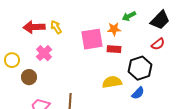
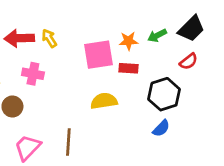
green arrow: (129, 16) -> (157, 36), moved
pink cross: (44, 53) -> (33, 74), turned -35
yellow semicircle: (112, 82) -> (104, 101), moved

